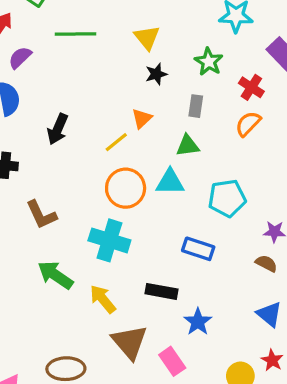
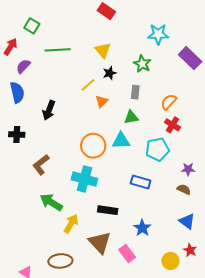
red cross: (251, 87) -> (173, 125), moved
yellow line: (116, 142) -> (88, 85), moved
brown L-shape: (41, 215) -> (41, 165), turned 80
black rectangle: (161, 291) -> (108, 210), moved
yellow arrow: (103, 299) -> (71, 224), moved, turned 72

